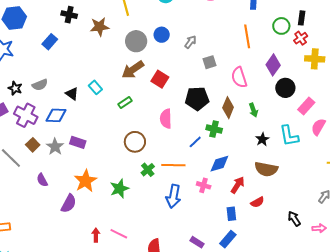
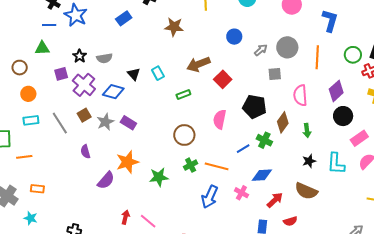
brown star: (100, 27) -> (174, 27), moved
gray circle: (136, 41) -> (287, 47), moved

